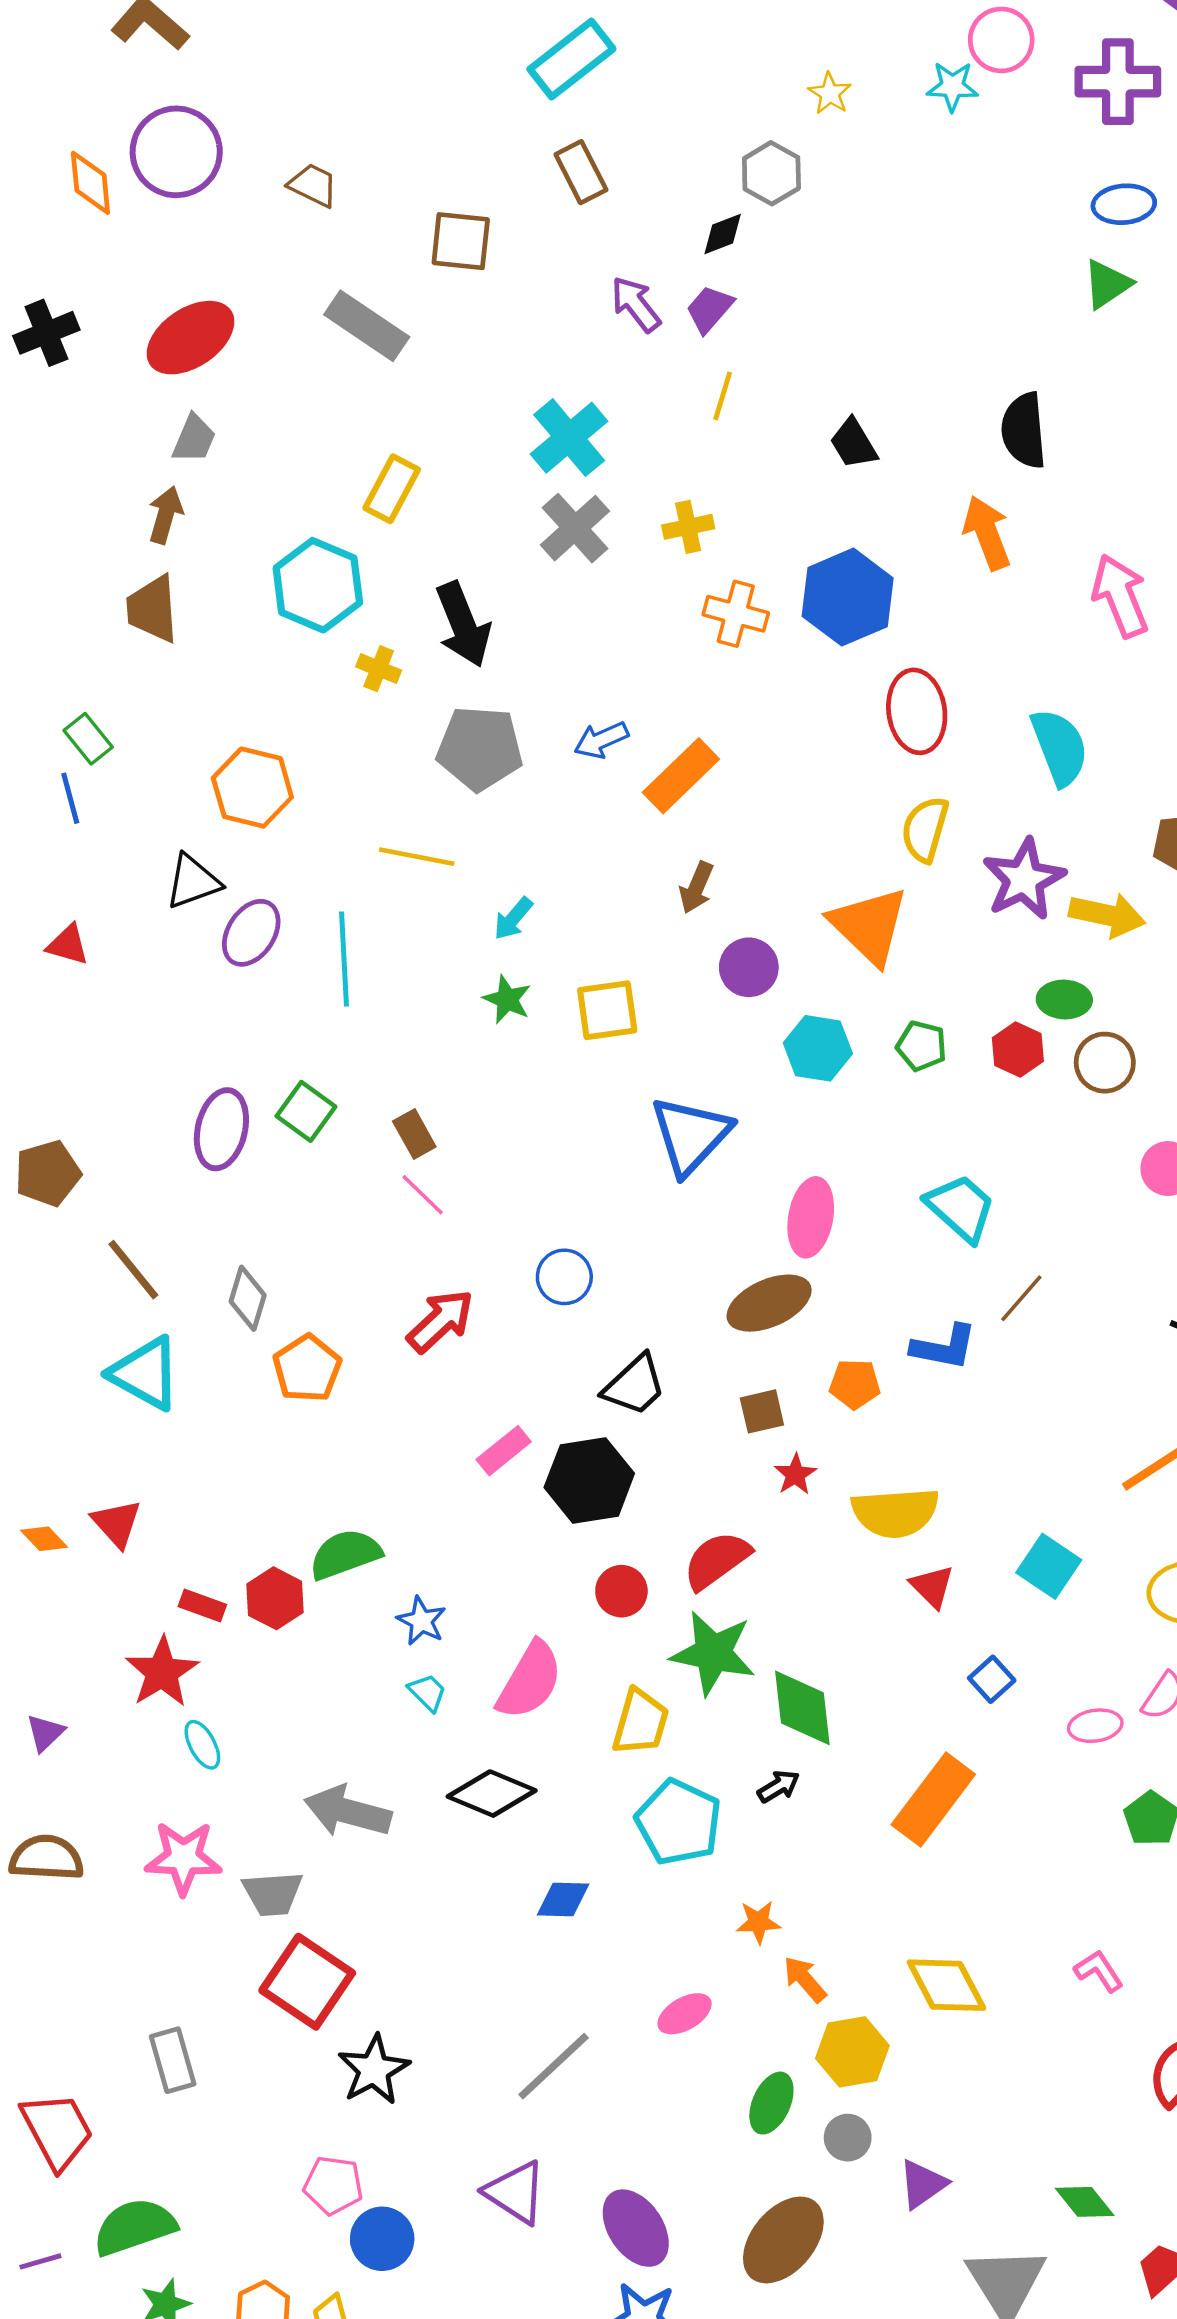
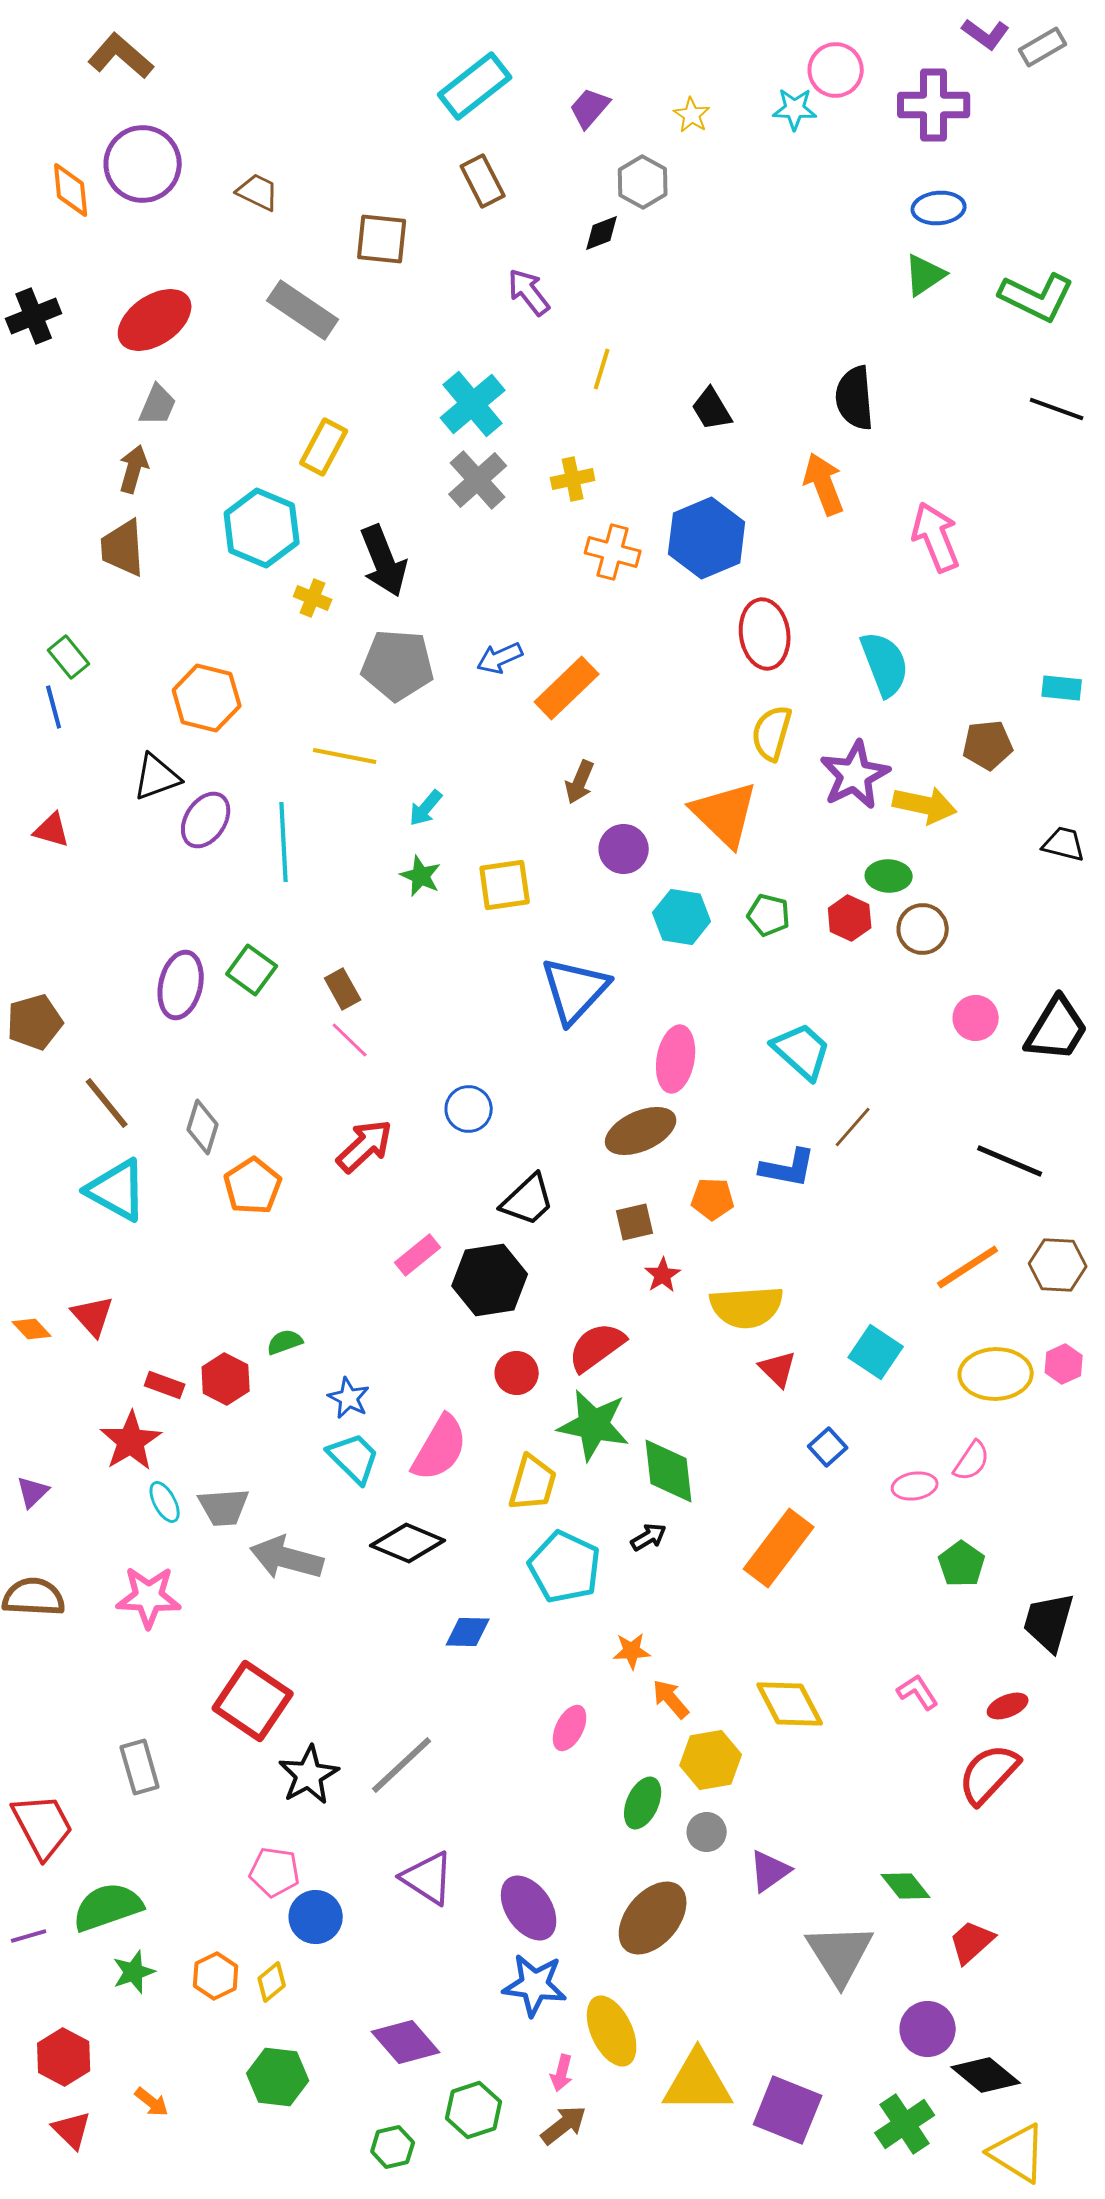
purple trapezoid: (710, 309) -> (590, 108), moved
green semicircle: (345, 1554) -> (285, 1342), size x0.6
cyan trapezoid: (427, 1692) -> (354, 1458), size x1.6
gray trapezoid: (273, 1894) -> (224, 1507), moved
pink ellipse: (685, 2014) -> (570, 1728), turned -33
gray line: (554, 2066) -> (402, 1765), moved

